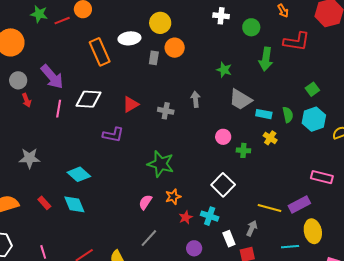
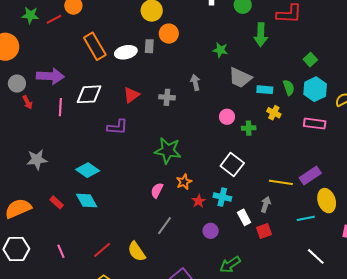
white ellipse: (129, 38) -> (126, 52), moved
purple arrow: (52, 77) -> (50, 76), turned -40
pink rectangle: (322, 177) -> (315, 124), moved

